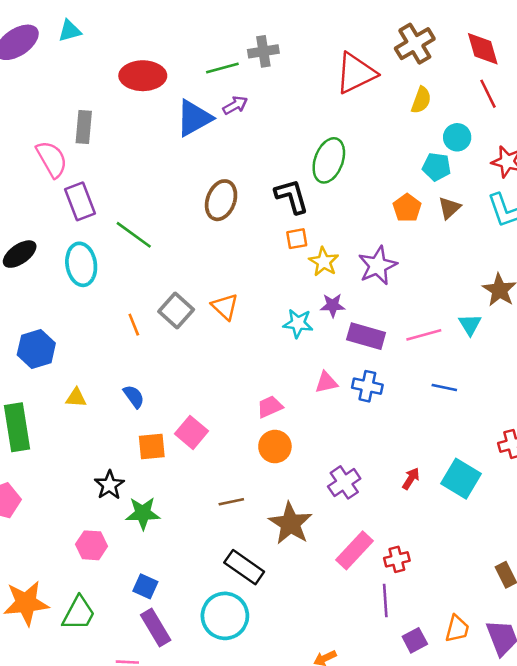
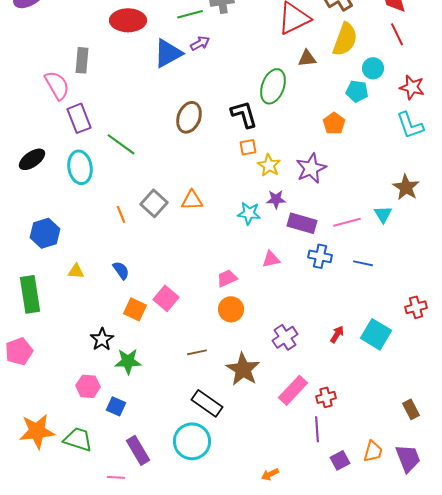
yellow semicircle: (421, 100) -> (345, 39), size x1.6
brown triangle: (449, 208) -> (307, 58), moved, turned 36
orange triangle: (225, 307) -> (192, 200), turned -45
blue cross: (367, 386) -> (320, 256), moved
orange square: (152, 447) -> (135, 309), turned 30
blue square: (145, 586) -> (116, 406), moved
green trapezoid: (79, 613) -> (78, 439), turned -100

